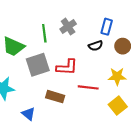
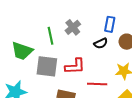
gray square: (38, 65) -> (47, 66), turned 30

